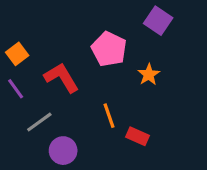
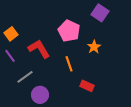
orange line: (109, 116) -> (69, 64), moved

